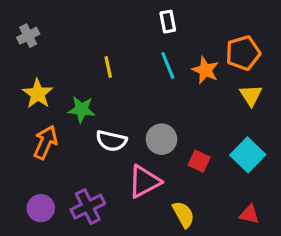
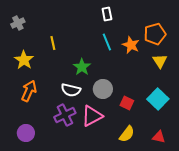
yellow line: (108, 67) -> (53, 43), moved
green star: (82, 109) -> (82, 67), moved, turned 30
purple cross: (88, 207) -> (65, 115), moved
yellow semicircle: (183, 214) -> (127, 134), moved, turned 66

